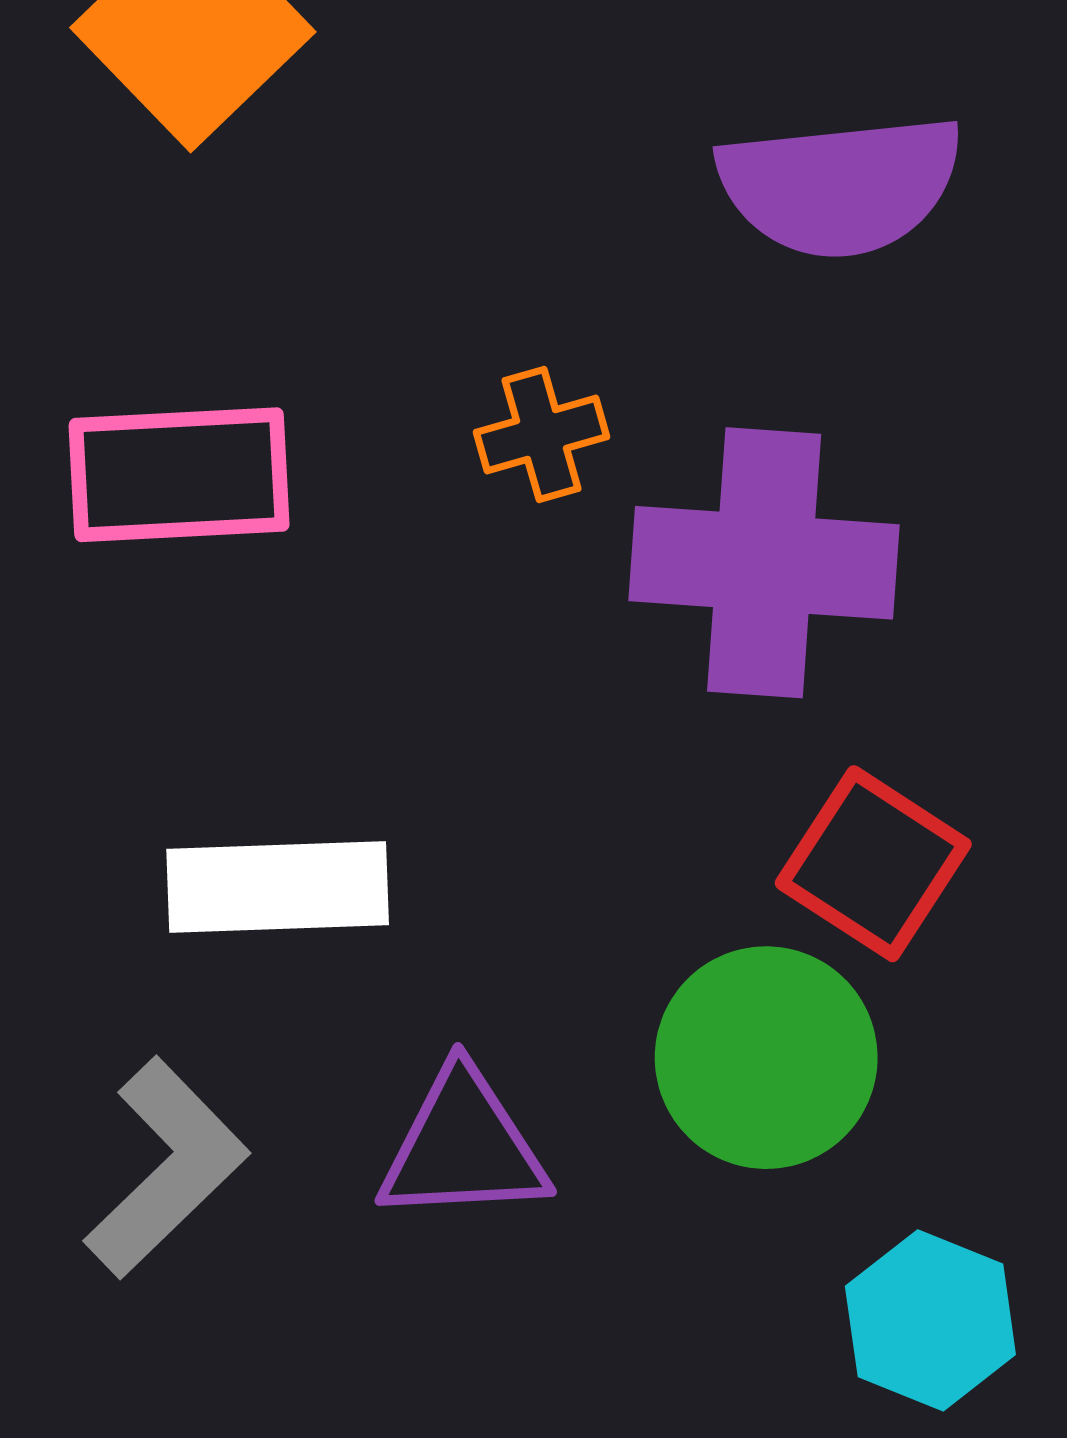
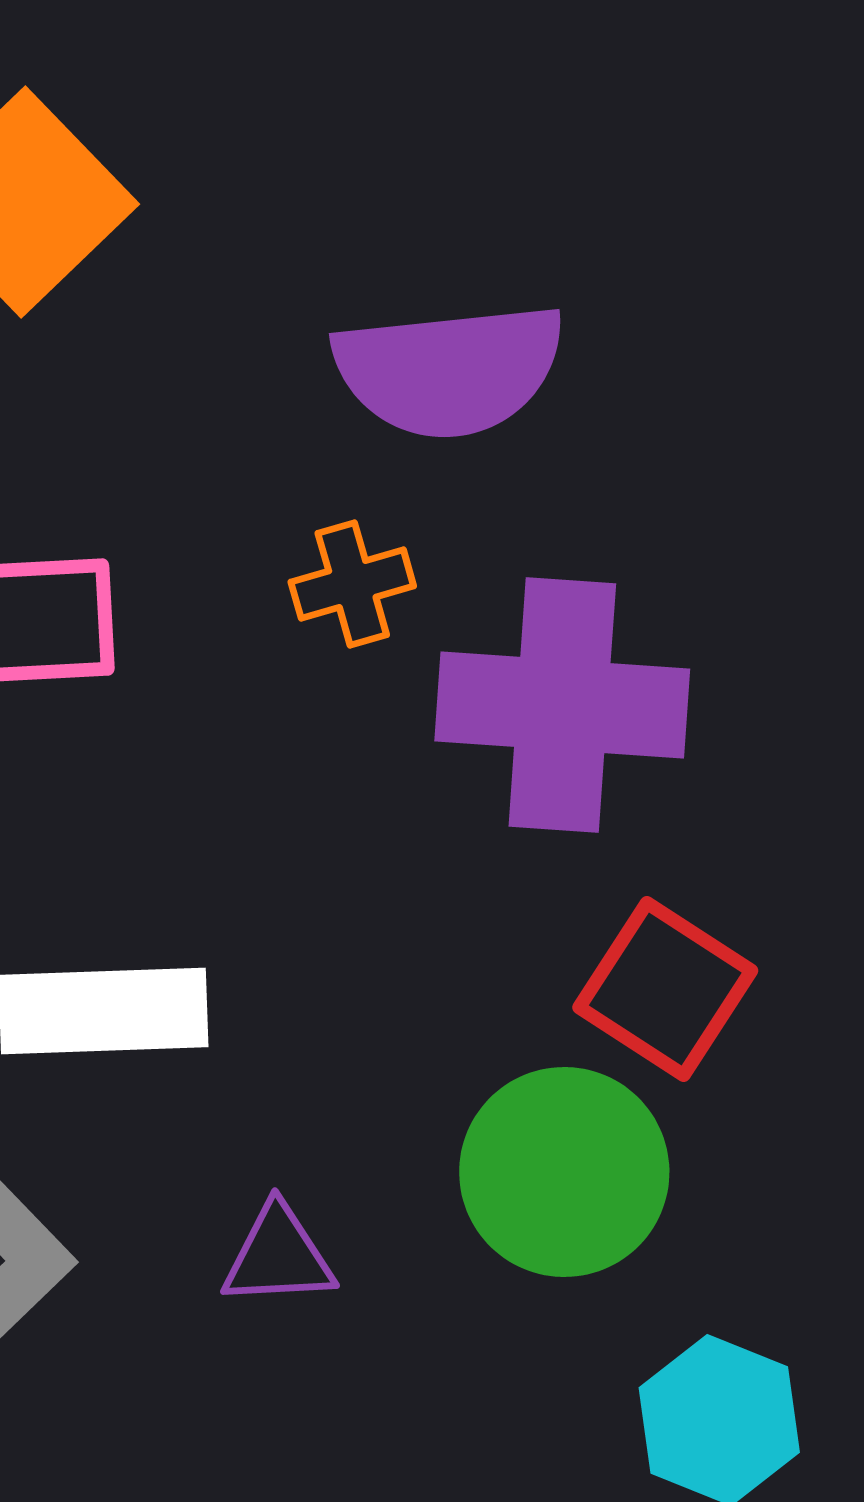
purple semicircle: (840, 185) -> (449, 370), moved
purple triangle: (463, 1147) -> (278, 1256), size x0.7

